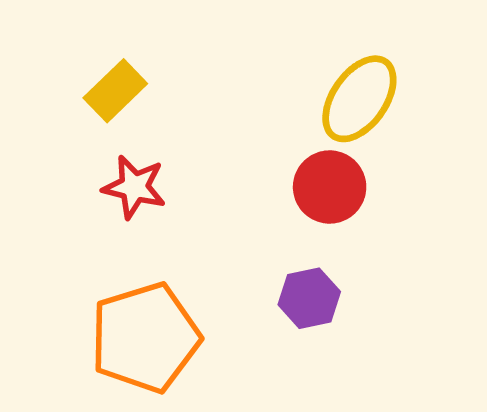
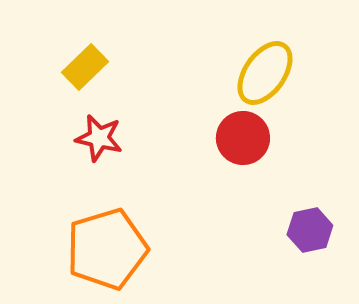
purple hexagon: (309, 298) -> (310, 230), moved

